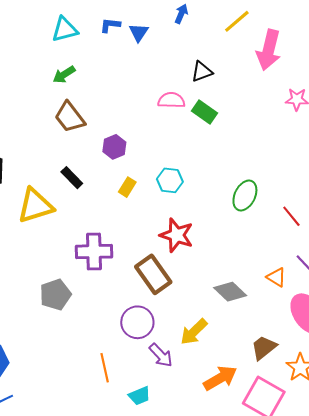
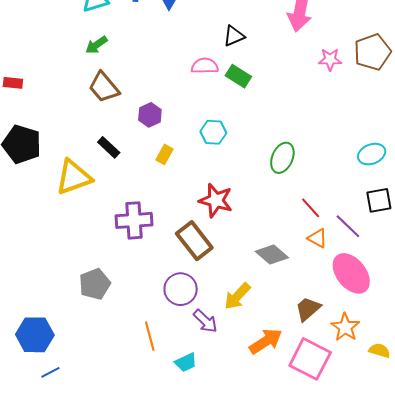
cyan hexagon: (170, 180) -> (213, 132), moved
red line: (291, 216) -> (311, 208), moved
gray pentagon: (55, 295) -> (95, 284), moved

